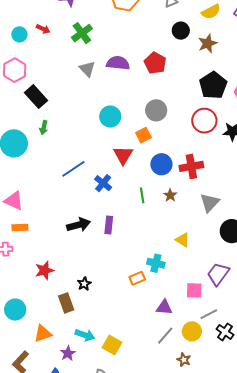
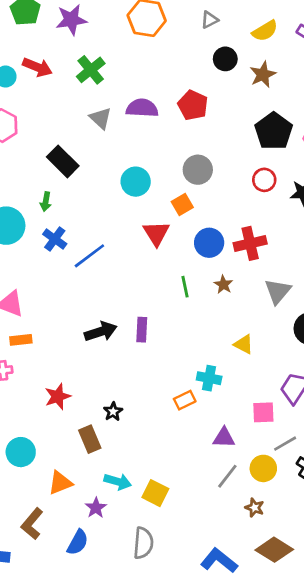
red arrow: (43, 29) -> (37, 67), size x1.5
black rectangle: (36, 97) -> (63, 161), moved
red circle: (204, 121) -> (264, 180), size x0.7
blue cross: (103, 183) -> (55, 239), moved

